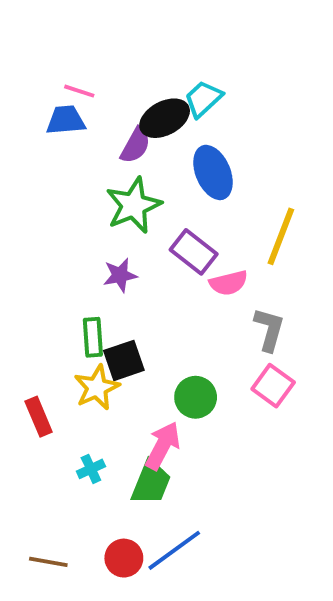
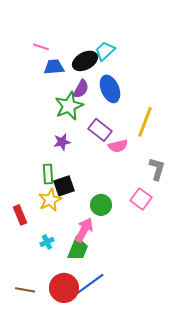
blue trapezoid: (66, 120) -> (54, 67), moved
purple semicircle: (135, 145) -> (81, 89), moved
gray L-shape: (269, 329) -> (157, 169), moved
red circle: (124, 558) -> (64, 288), size x1.5

